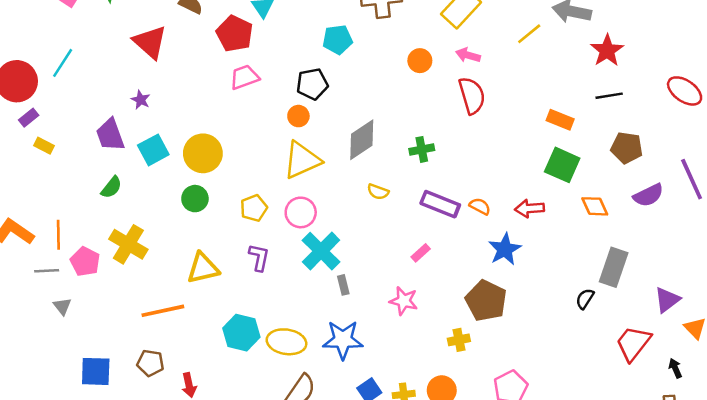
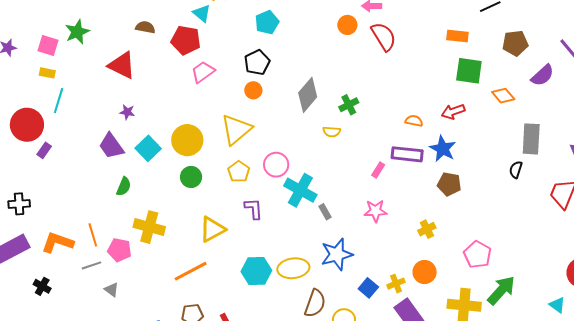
orange circle: (420, 61) -> (347, 25), moved
yellow rectangle: (44, 146) -> (47, 73), moved
green cross: (422, 149) -> (349, 105), moved
yellow triangle: (302, 160) -> (236, 129), moved
purple rectangle: (440, 204) -> (407, 154), moved
brown pentagon: (486, 301) -> (449, 184), moved, size x0.7

